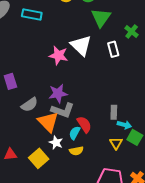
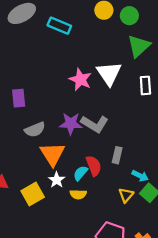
gray L-shape: (63, 110) -> (95, 124), moved
gray rectangle: (114, 112) -> (117, 155), moved

